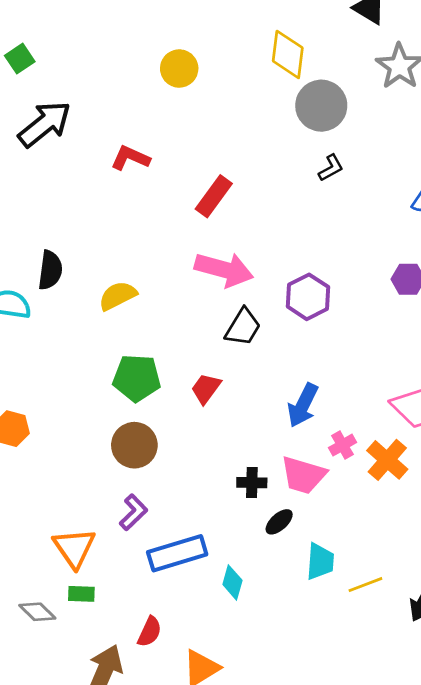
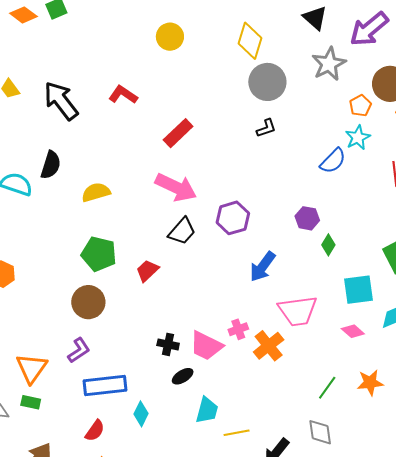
black arrow: (45, 124) -> (61, 101), moved, turned -99
blue arrow: (303, 405) -> (263, 267), moved
red semicircle: (150, 632) -> (95, 431), moved

